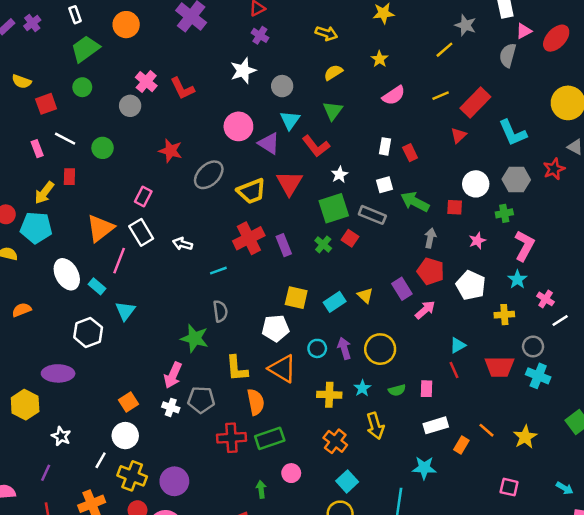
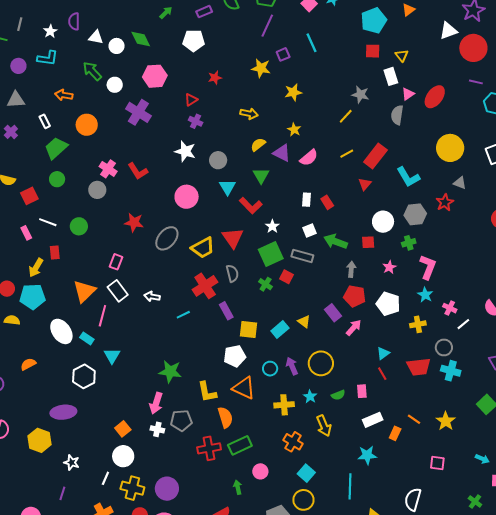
white star: (243, 71) -> (185, 151), turned -30
purple triangle: (269, 143) -> (282, 153), moved
purple rectangle: (284, 245) -> (226, 311), moved
gray semicircle: (220, 311) -> (232, 273), moved

